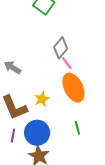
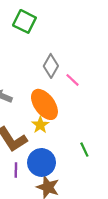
pink line: (67, 63) -> (73, 80), moved
orange ellipse: (74, 88) -> (44, 104), moved

